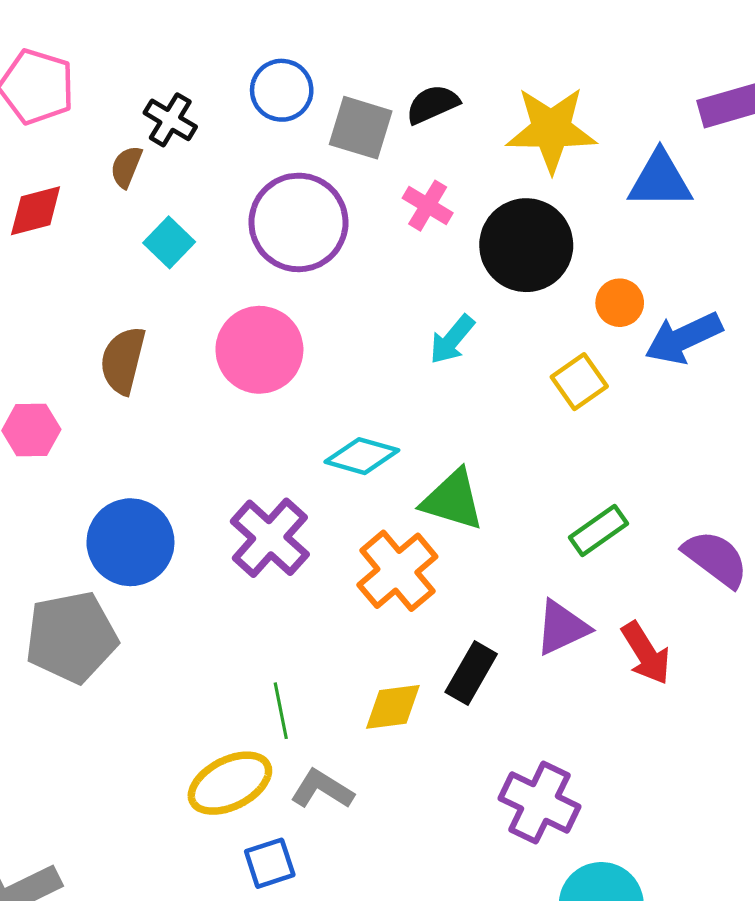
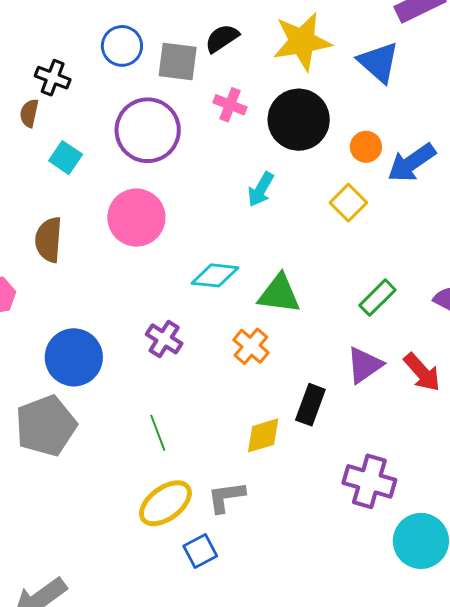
blue triangle: (660, 180) -> (379, 62), turned 51
purple cross: (270, 538) -> (164, 339), size x0.7
orange cross: (397, 571) -> (251, 346), size x0.7
green line: (281, 711) -> (158, 433), moved
gray L-shape: (322, 789) -> (226, 497), turned -30

